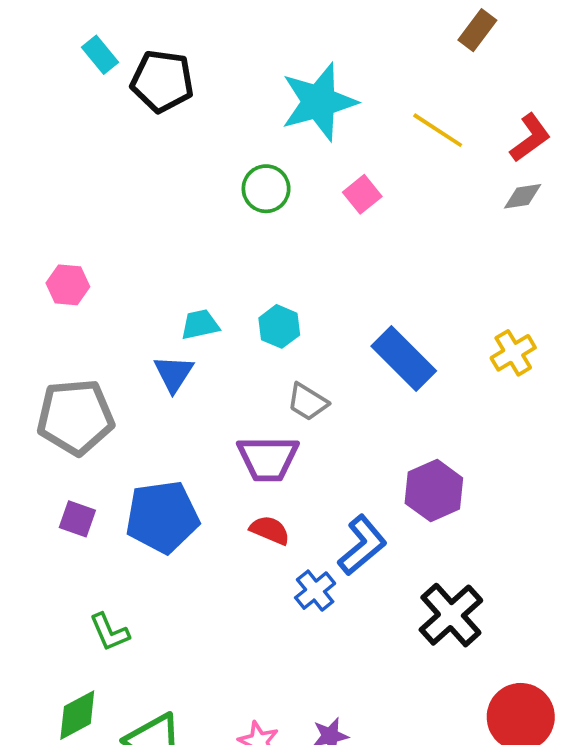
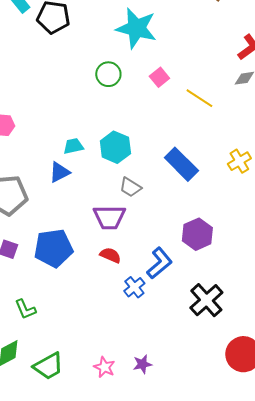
cyan star: (319, 102) -> (136, 28), turned 30
yellow line: (438, 130) -> (199, 98), moved
cyan hexagon: (279, 326) -> (115, 147), size x1.4
blue triangle: (174, 374) -> (59, 172), turned 30

